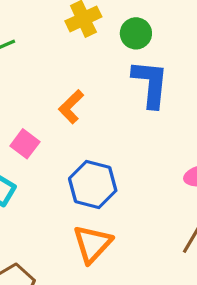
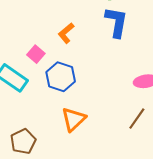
blue hexagon: (93, 184) -> (61, 77), moved

